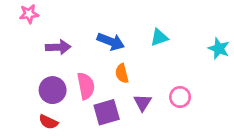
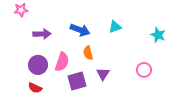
pink semicircle: (86, 86) -> (62, 62), turned 30
pink circle: (180, 97) -> (144, 70), moved

